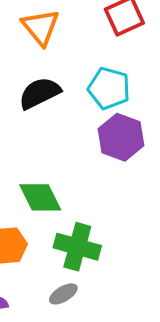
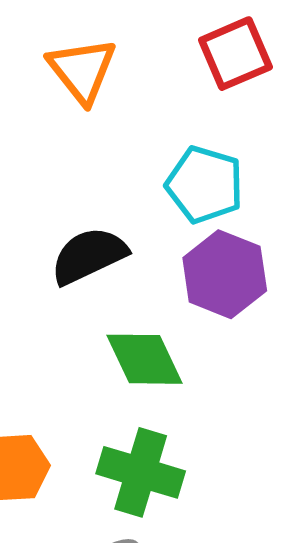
black semicircle: (40, 93) -> (89, 256), moved
green diamond: (40, 197) -> (144, 359), moved

